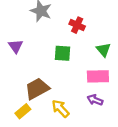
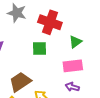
red cross: (77, 25) -> (50, 22), size x1.6
green triangle: (103, 50) -> (75, 42), turned 40

